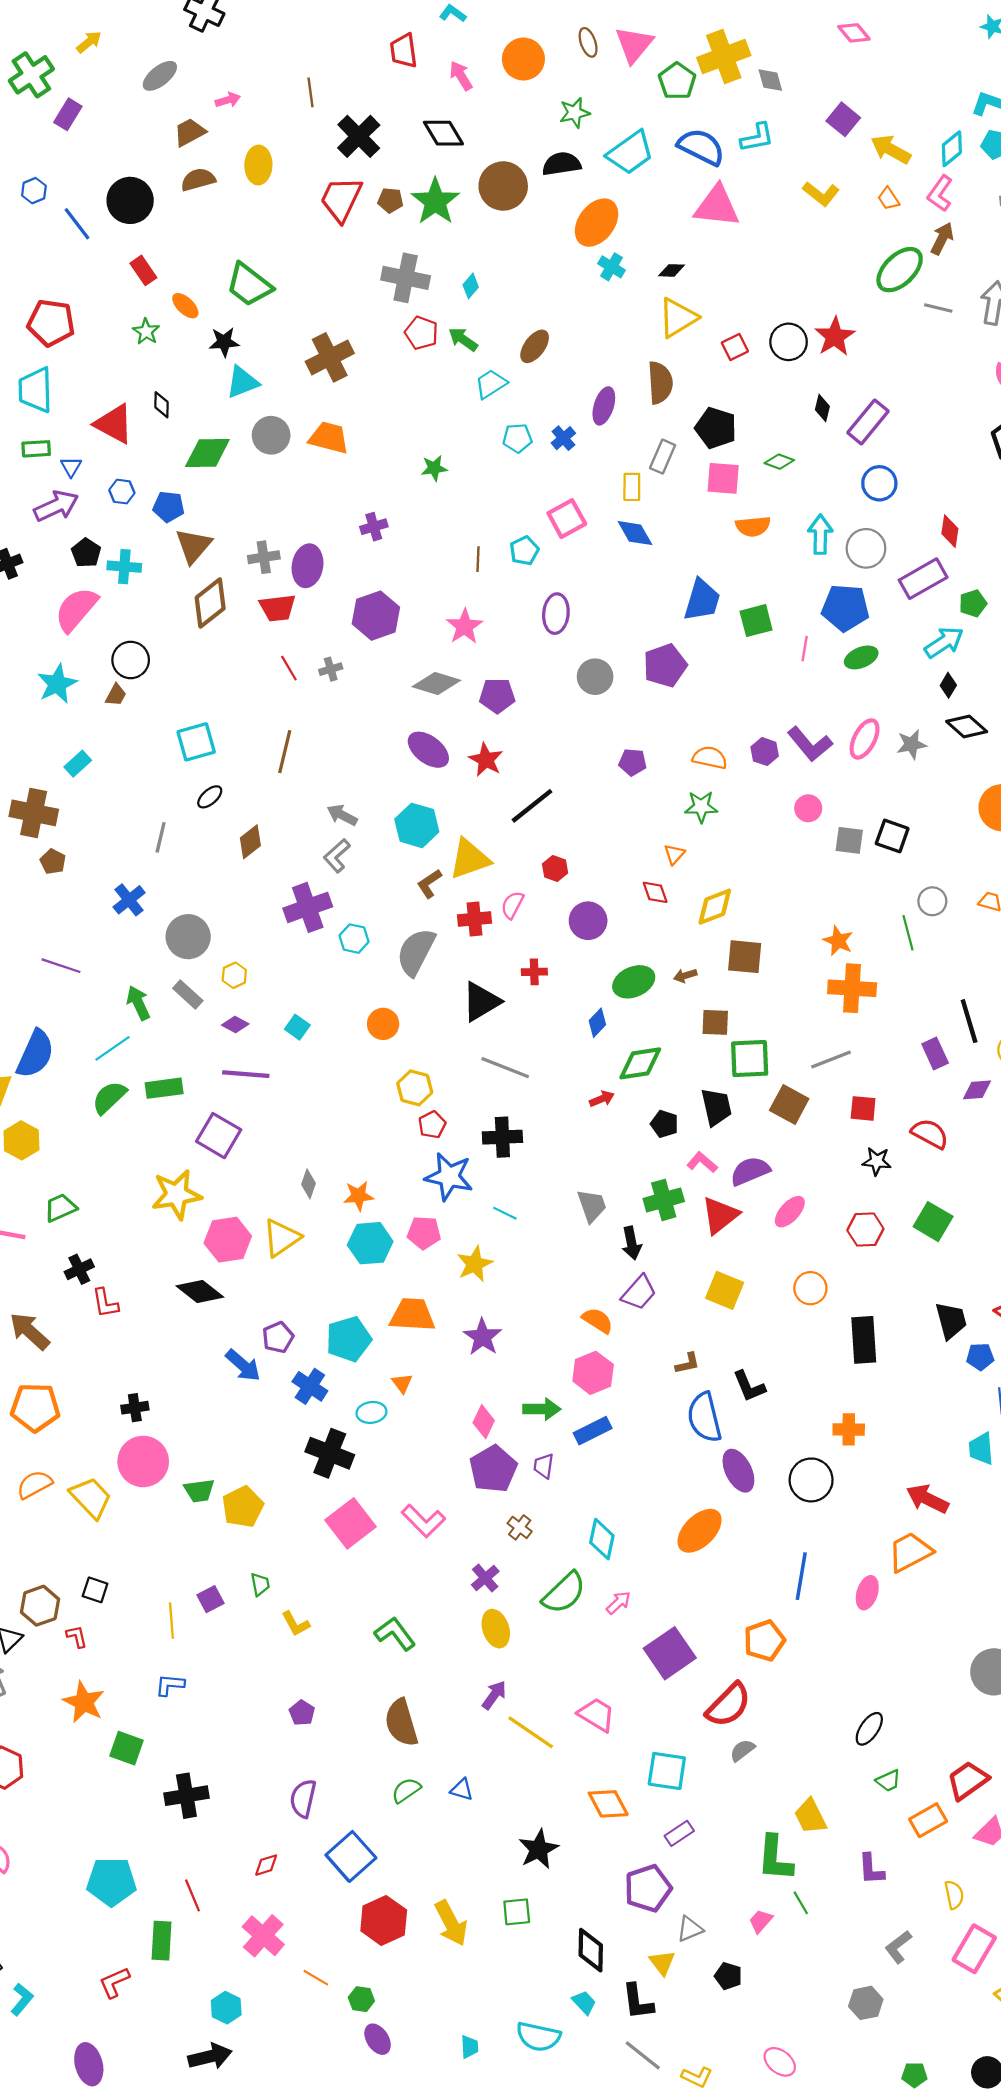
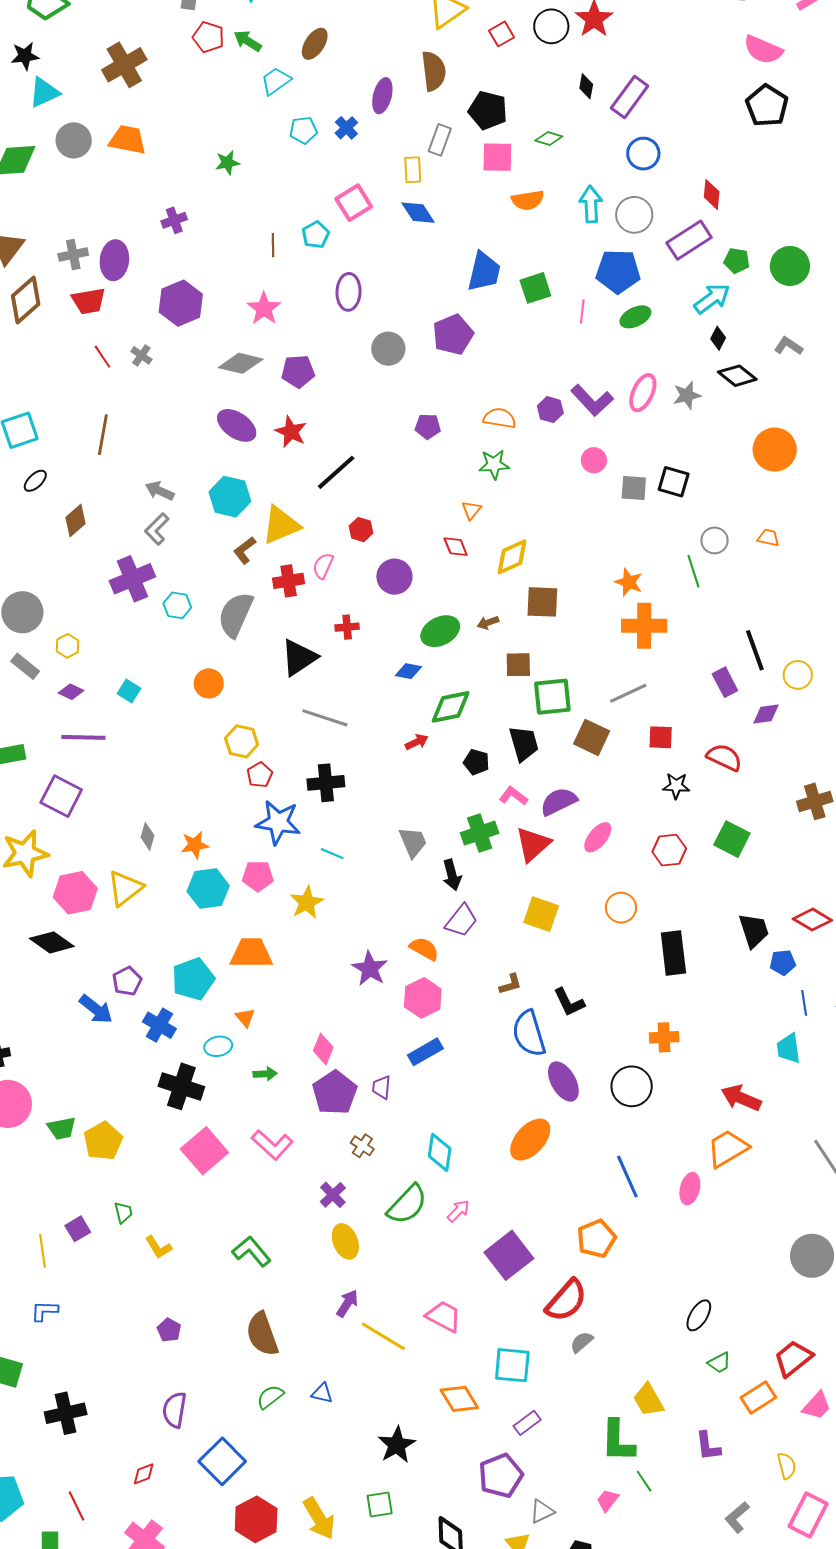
green pentagon: (973, 603) -> (737, 261), turned 30
gray cross: (331, 669) -> (141, 355), turned -35
blue diamond: (597, 1023) -> (408, 671), turned 60
purple star: (483, 1337) -> (370, 969), moved
green arrow: (542, 1409) -> (265, 1074), moved, size x0.7
blue line: (801, 1576) -> (627, 1177), turned -30

